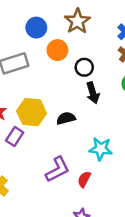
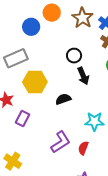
brown star: (77, 21) -> (83, 18), moved
orange circle: (57, 50) -> (52, 13), moved
yellow hexagon: (32, 112) -> (35, 82), moved

